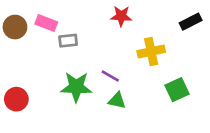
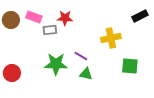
red star: (121, 16) -> (65, 18), moved
green square: (177, 90) -> (130, 66), turned 30

